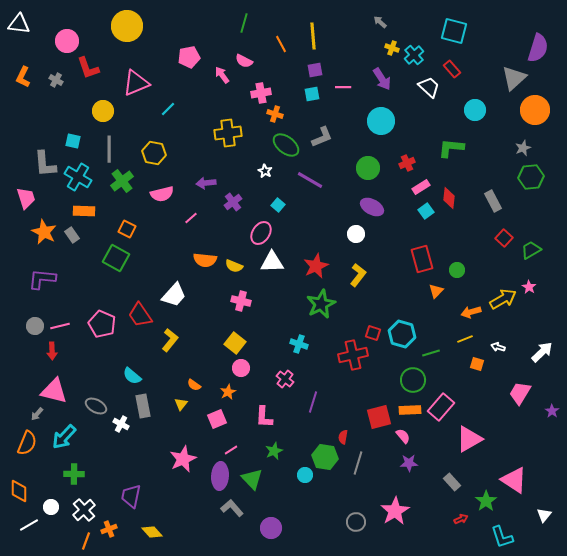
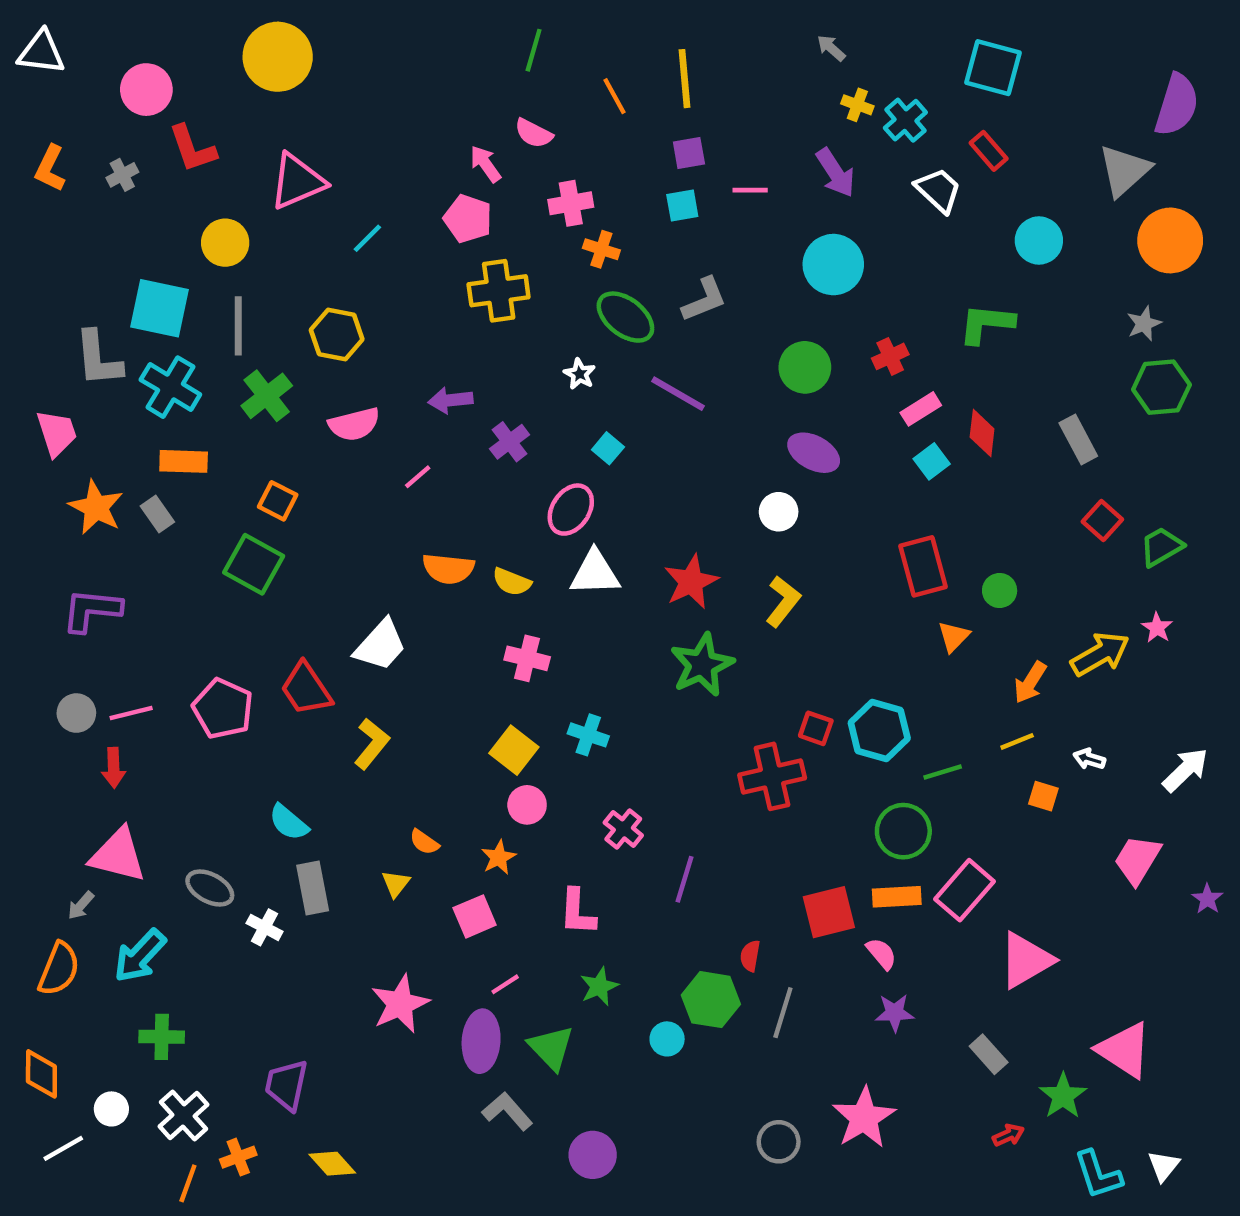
pink pentagon: (189, 57) -> (468, 219), moved, turned 30
gray cross: (56, 80) -> (122, 175), turned 32
cyan square: (73, 141) -> (160, 308), size x1.8
orange arrow: (471, 312) -> (1030, 682), turned -42
cyan cross: (299, 344) -> (588, 735), moved
white triangle: (544, 515) -> (1164, 1166), moved

